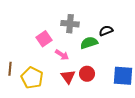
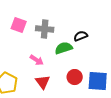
pink square: (44, 39) -> (19, 25), moved, turned -35
red circle: (87, 74) -> (75, 77), moved

